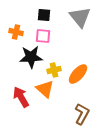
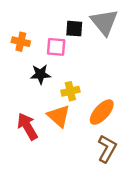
black square: (44, 15) -> (74, 29), moved
black star: (31, 57) -> (40, 74), size x0.7
orange ellipse: (78, 74) -> (102, 112), moved

